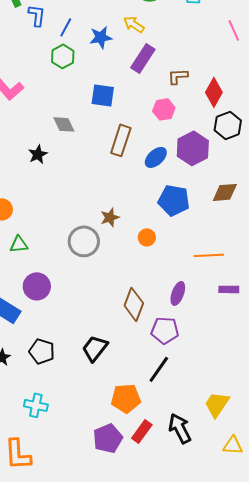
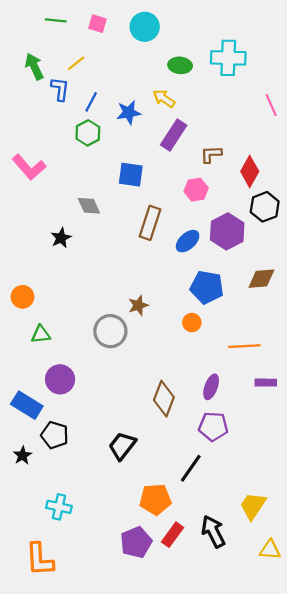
orange circle: (147, 237) -> (192, 323), moved
purple pentagon: (165, 330) -> (213, 426), moved
black pentagon: (42, 351) -> (55, 435), moved

